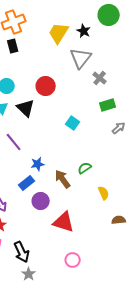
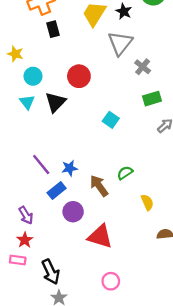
black rectangle: (13, 46) -> (53, 29), moved
black triangle: (26, 108) -> (55, 102), turned 30
purple line: (14, 142) -> (41, 165), moved

